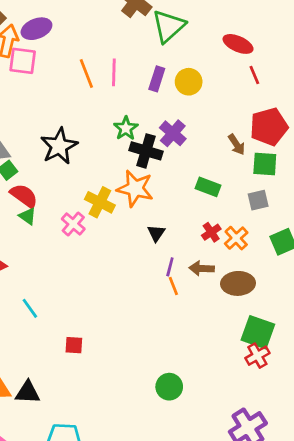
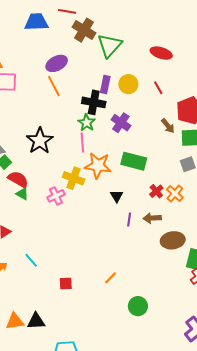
purple ellipse: (36, 29) -> (57, 63), moved
pink line: (114, 72) -> (82, 142), moved
red line: (254, 75) -> (158, 88), moved
black cross: (146, 151) -> (94, 102), moved
green rectangle: (208, 187) -> (134, 161), moved, size x1.4
pink cross: (73, 224) -> (56, 196), turned 30
brown ellipse: (238, 283) -> (173, 240), moved
orange line: (173, 286) -> (110, 278), moved, turned 72

